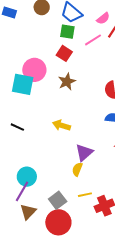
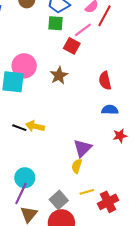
red square: (64, 53) -> (72, 46), moved
yellow arrow: (62, 125) -> (35, 126), moved
black line: (17, 127) -> (19, 128), moved

